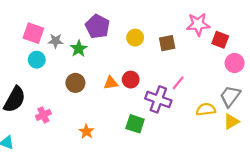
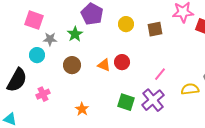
gray star: (56, 41) -> (50, 39), moved
cyan circle: (37, 60) -> (37, 55), moved
orange triangle: (111, 83) -> (104, 65), turned 32
pink line: (178, 83) -> (160, 74), moved
purple cross: (158, 99) -> (153, 100), moved, turned 30

